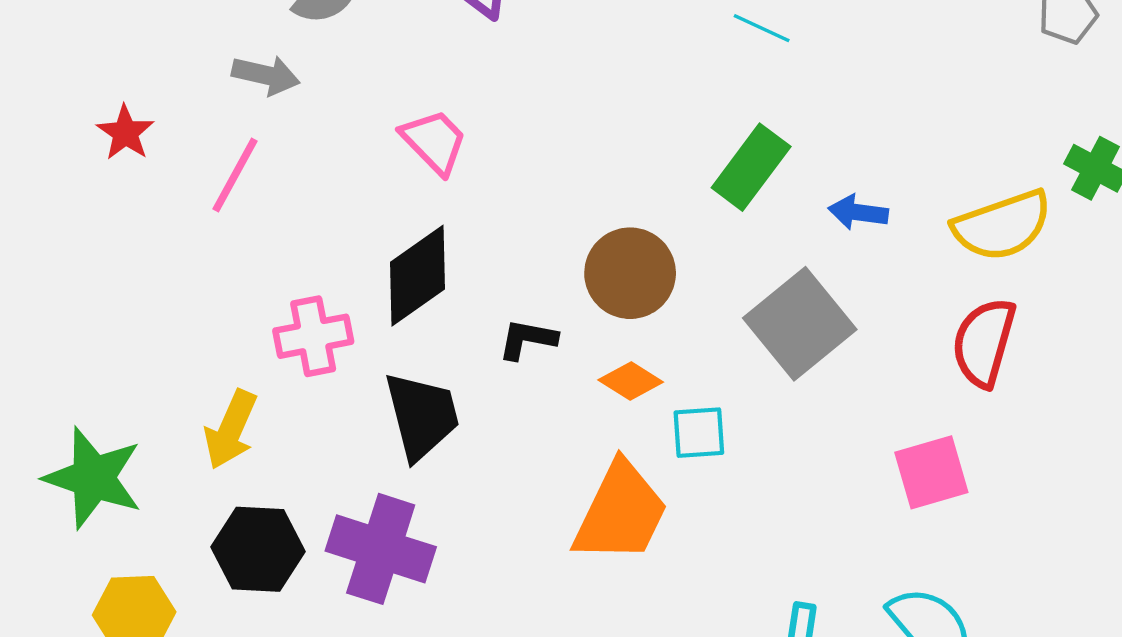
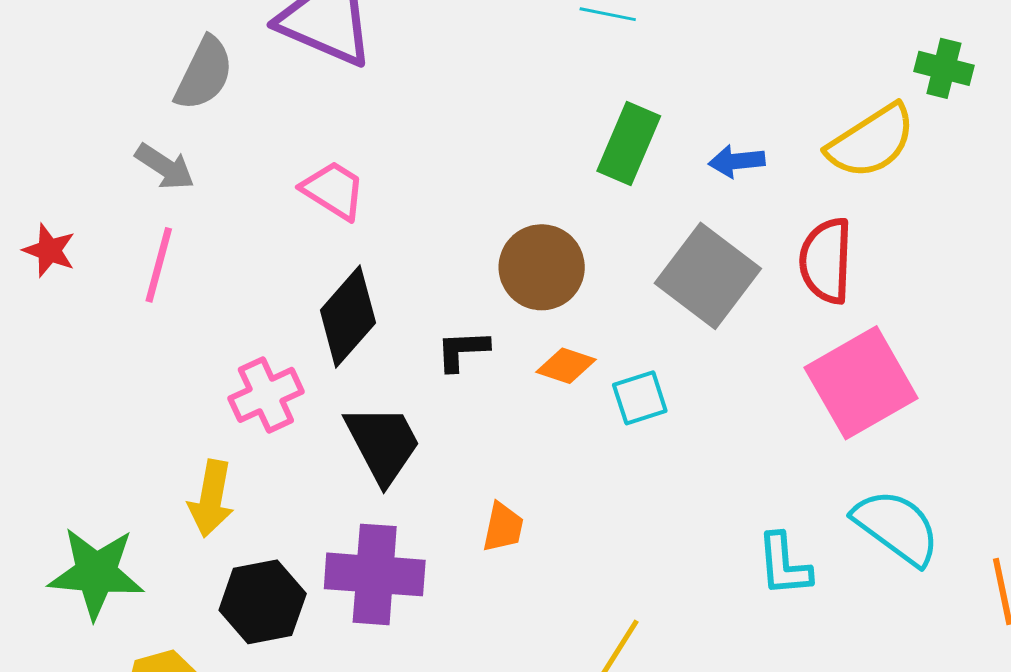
gray arrow: (266, 75) -> (165, 167), turned 34
red semicircle: (984, 342) -> (826, 261), moved
pink square: (931, 472) -> (861, 383), size x1.5
orange trapezoid: (621, 512) -> (503, 527), moved, size x0.5

